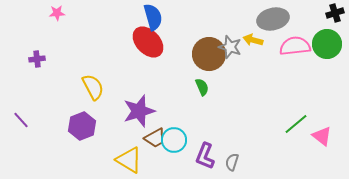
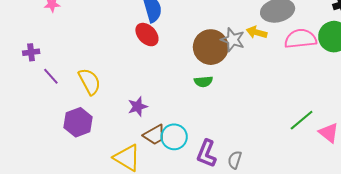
red ellipse: (148, 42) -> (147, 35), size x0.7
green semicircle: (202, 87) -> (203, 82), turned 108
purple star: (139, 111) -> (138, 107), size x0.6
purple line: (21, 120) -> (51, 76), moved

